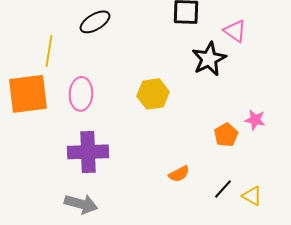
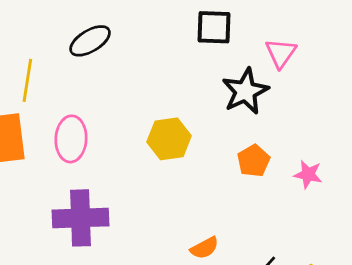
pink triangle: (235, 31) -> (281, 53), turned 30
orange pentagon: (226, 135) -> (254, 161), moved

